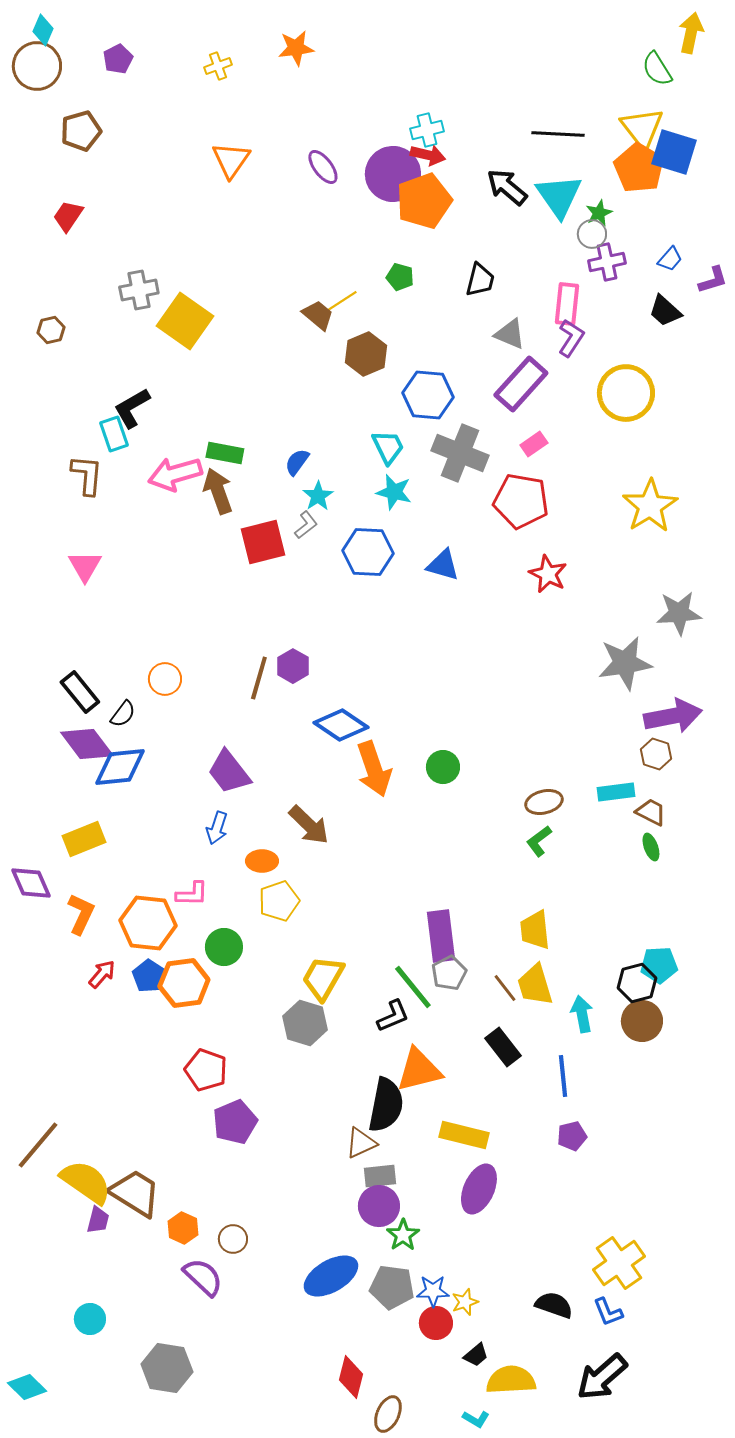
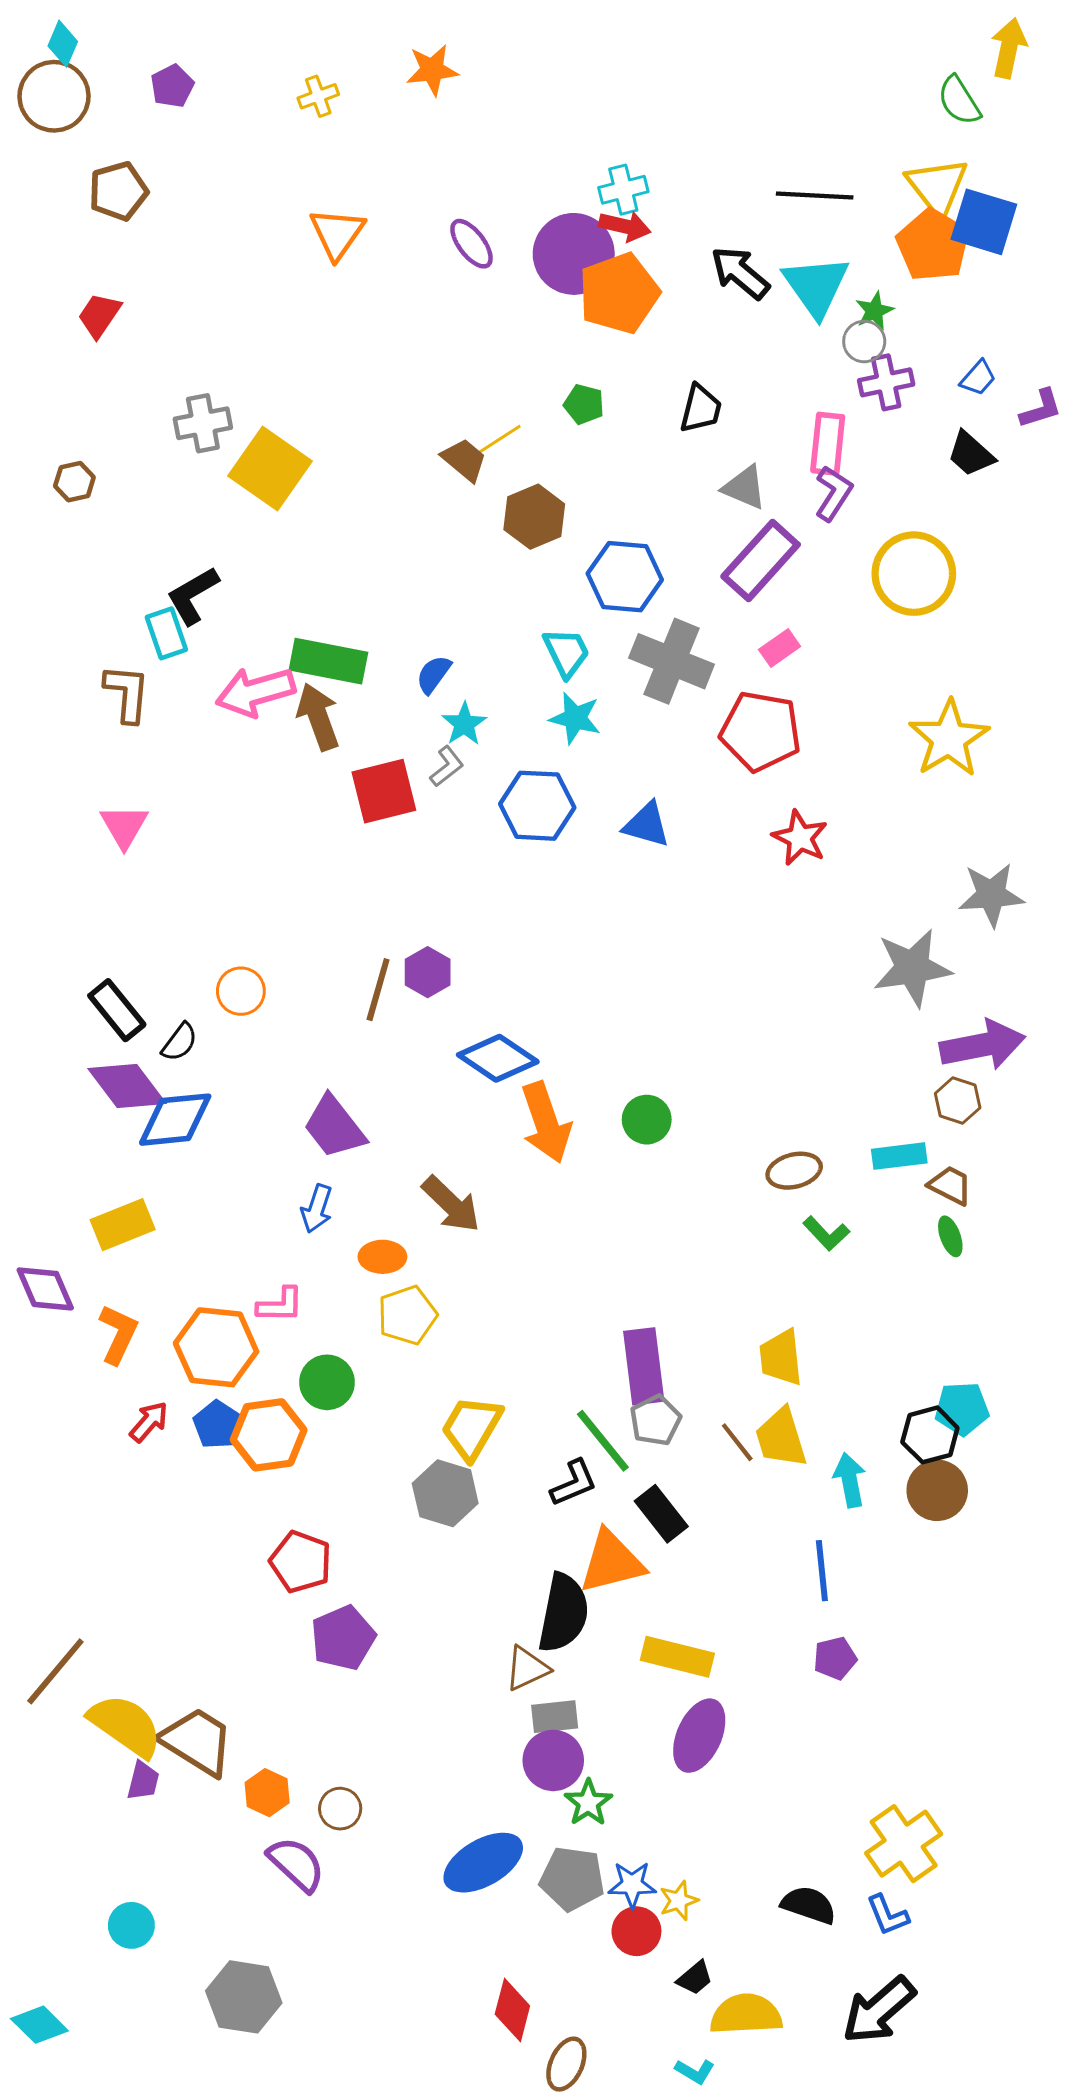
green rectangle: (225, 453) -> (328, 661), size x1.4
green L-shape: (539, 841) -> (826, 1233), moved, turned -96
black rectangle: (503, 1047) -> (661, 1514), moved

